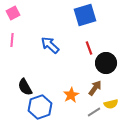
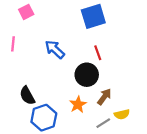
pink square: (13, 13) -> (26, 12), moved
black circle: (106, 63) -> (87, 75), moved

